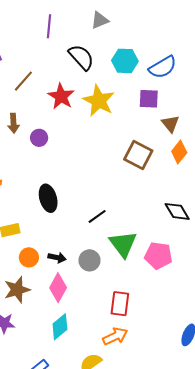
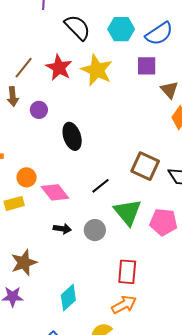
brown line: (23, 81) -> (24, 68), moved
brown square: (138, 155) -> (145, 166), moved
black ellipse: (48, 198) -> (72, 136), moved
orange circle: (29, 257) -> (27, 177), moved
pink diamond: (58, 288) -> (55, 192), moved, turned -64

